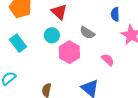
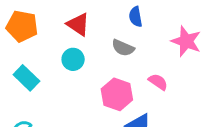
blue semicircle: (115, 14) -> (136, 17), moved
pink hexagon: (69, 52) -> (117, 94), moved

